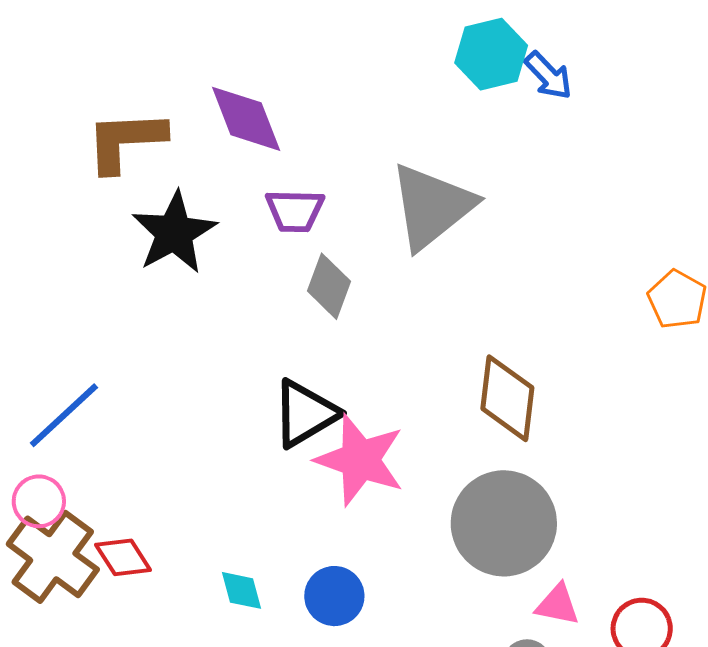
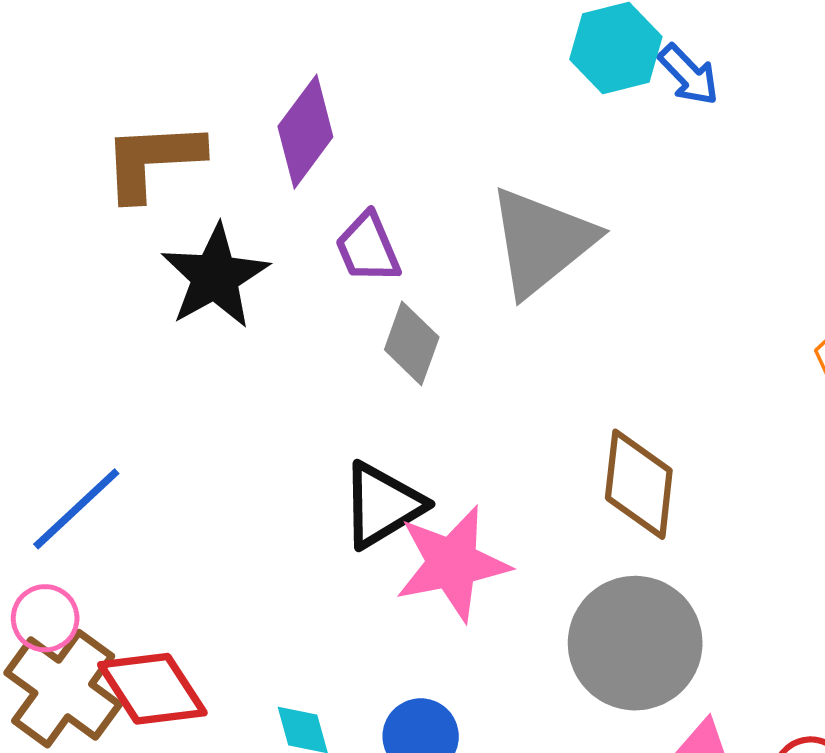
purple diamond: (246, 119) -> (305, 132), turned 58
purple trapezoid: (295, 211) -> (368, 248), turned 66
pink star: (360, 460) -> (452, 563), turned -30
red diamond: (123, 557) -> (152, 689), size x1.5

